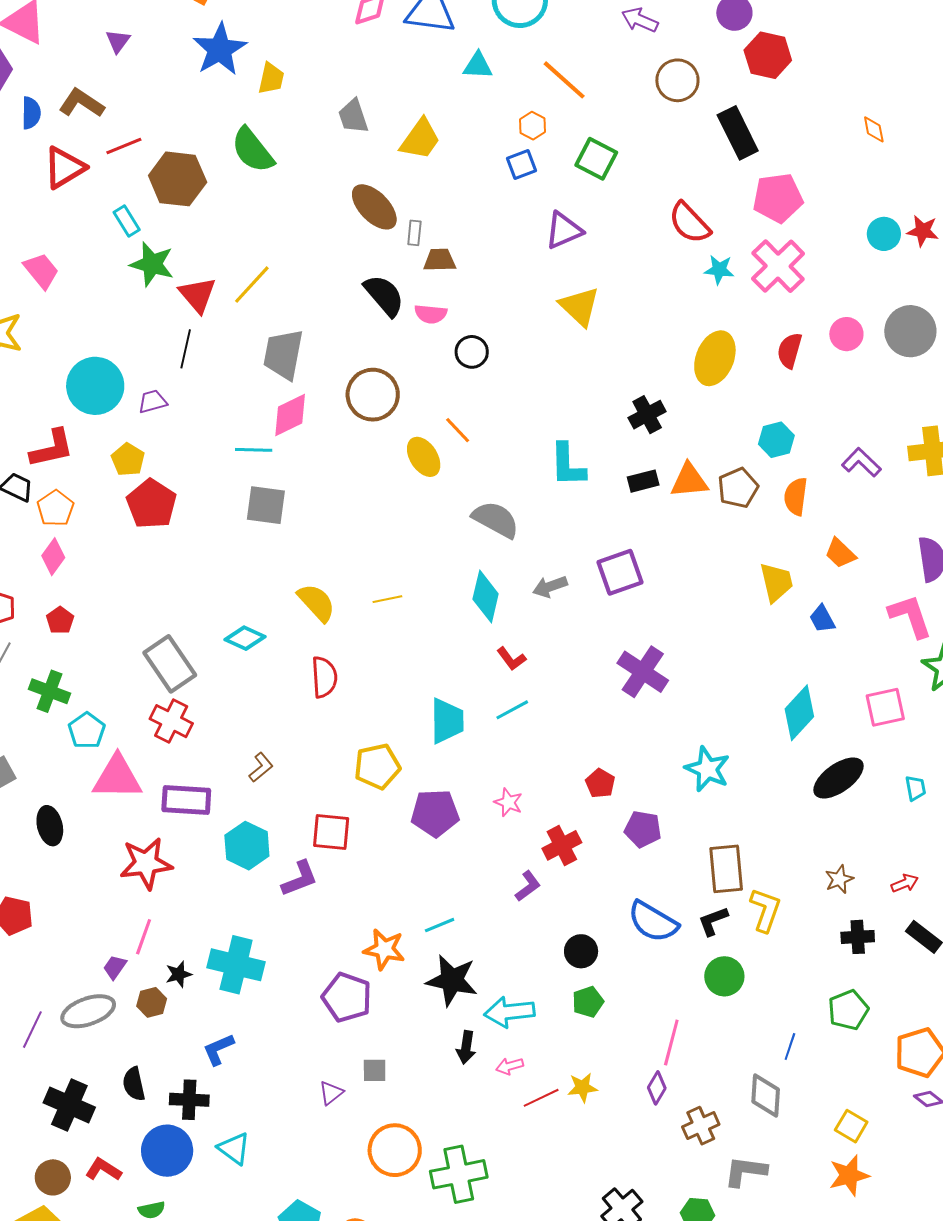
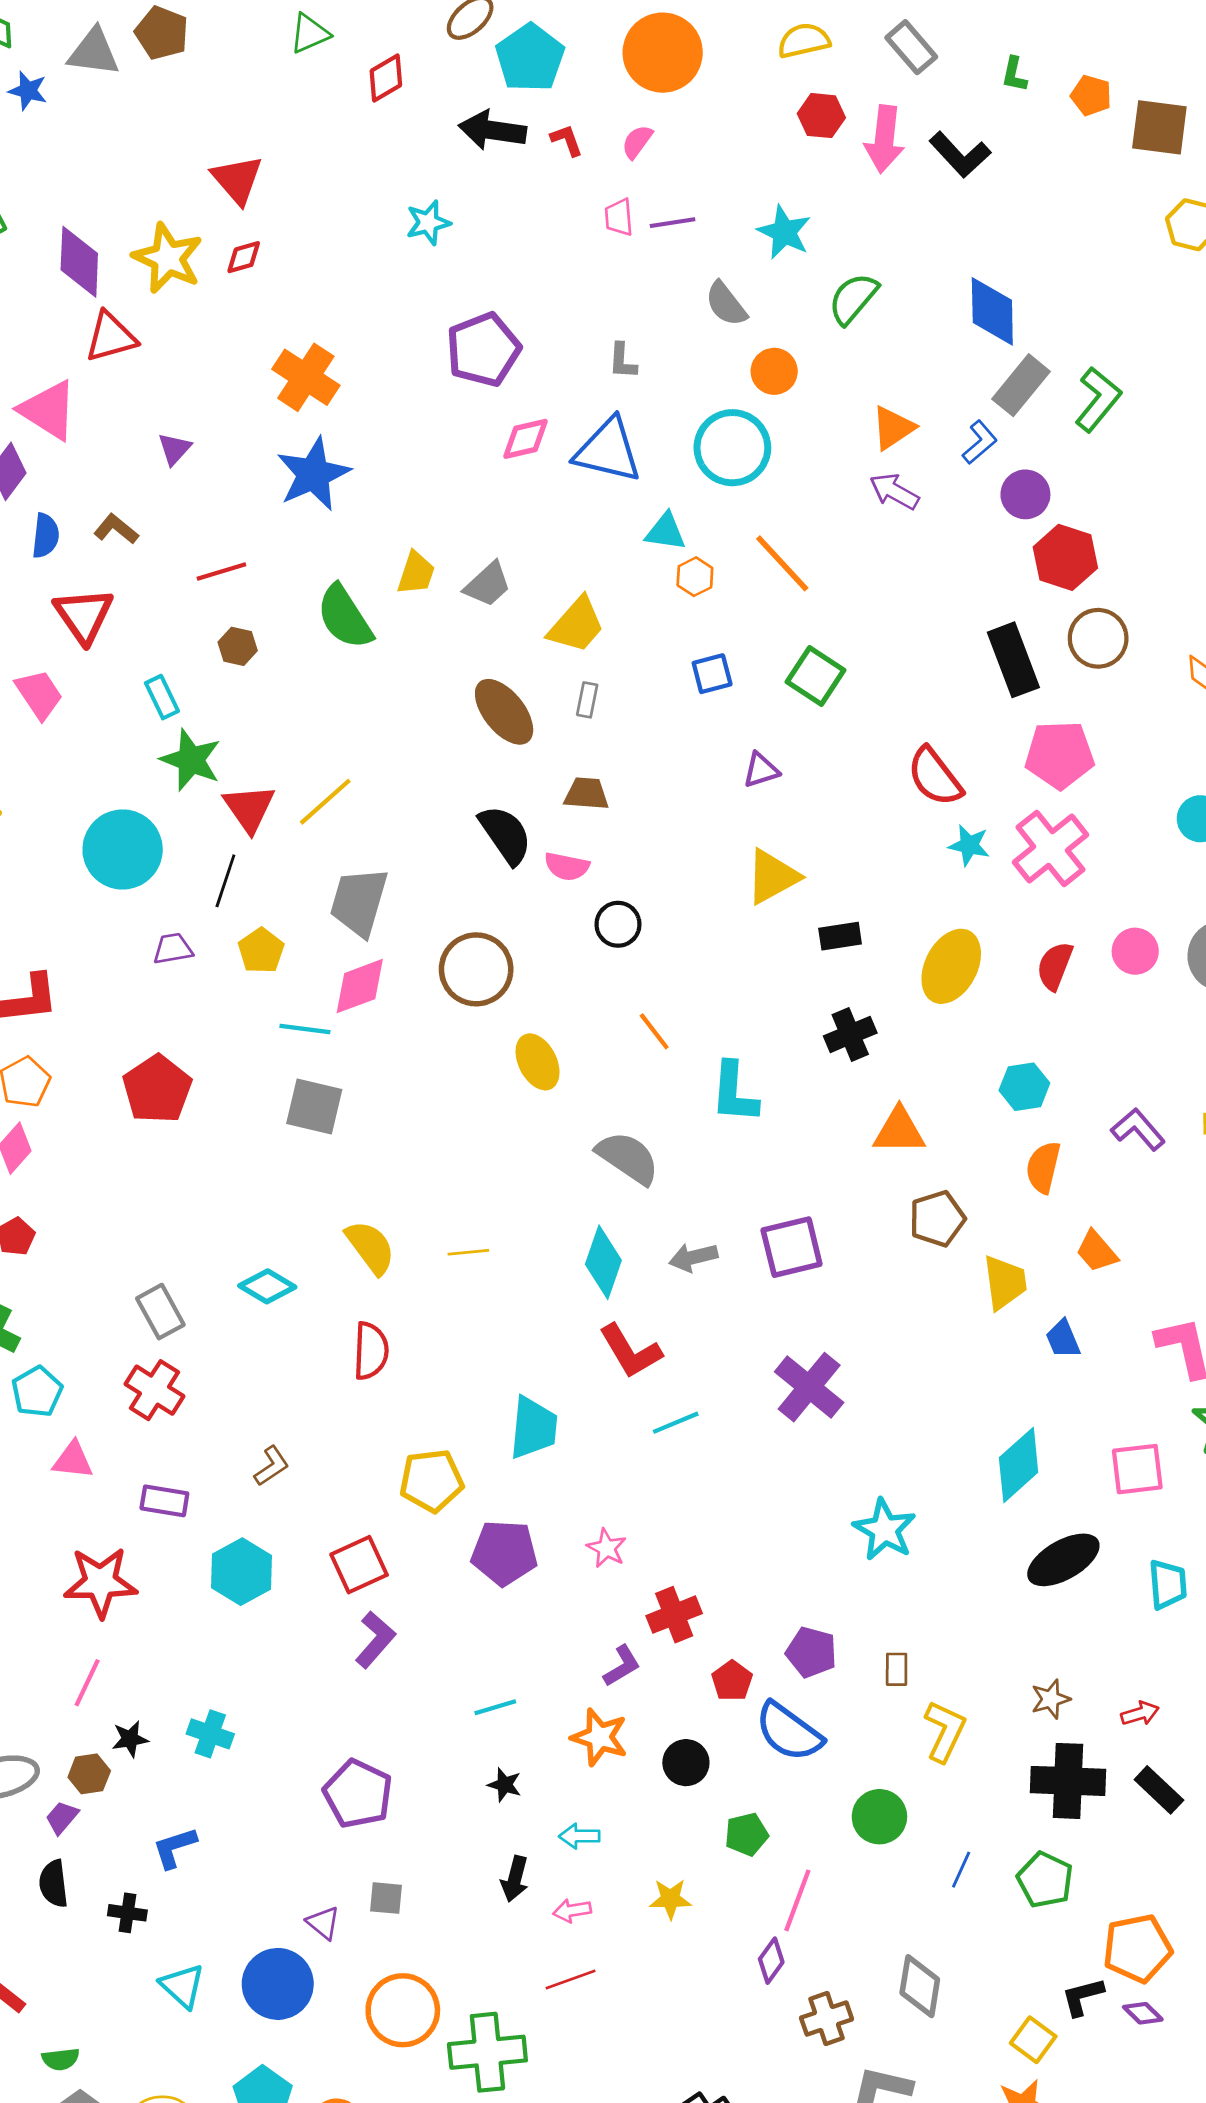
yellow trapezoid: (271, 78) -> (416, 573), moved
brown circle: (677, 80) -> (1098, 638), moved
brown L-shape: (81, 103) -> (116, 529), size x0.7
gray trapezoid: (353, 116) -> (488, 584), turned -120
orange hexagon: (533, 126) -> (695, 577), moved
red line: (124, 146) -> (221, 571), moved
red triangle: (64, 168) -> (84, 615), turned -39
brown hexagon: (178, 179) -> (238, 646), size x0.5
purple triangle: (564, 230) -> (761, 770), size x0.7
gray rectangle: (414, 233) -> (587, 700), moved
pink trapezoid: (41, 271) -> (39, 694), moved
yellow triangle: (580, 306) -> (772, 877), turned 42
cyan circle: (95, 386) -> (123, 850), moved
orange line: (458, 430) -> (654, 1031), moved
yellow pentagon: (128, 460) -> (261, 951), moved
black rectangle: (643, 481) -> (840, 936), moved
brown pentagon: (738, 488) -> (937, 1219), moved
red L-shape: (511, 659) -> (630, 1351), size x1.6
gray rectangle: (170, 664) -> (160, 1312), size x0.7
cyan line: (512, 710) -> (676, 1423), moved
pink triangle: (117, 777) -> (73, 1460), size x0.6
red pentagon: (600, 783) -> (732, 1681), moved
cyan trapezoid: (915, 788) -> (1168, 1584), size x1.4
purple rectangle: (186, 800) -> (164, 1501), size x0.7
purple pentagon: (643, 829) -> (811, 1652), moved
red square: (331, 832) -> (359, 1565), turned -36
brown rectangle: (726, 869) -> (897, 1669), size x0.5
purple L-shape: (300, 879) -> (375, 1640), moved, turned -33
black L-shape: (713, 921) -> (1082, 1997), moved
black cross: (858, 937) -> (1068, 1781), size x1.6
orange star: (384, 949) -> (600, 1737), moved
cyan cross: (236, 965) -> (210, 1734), size x0.6
purple trapezoid: (115, 967) -> (62, 1817), moved
black star: (452, 980) -> (505, 1785), size x0.5
green pentagon: (588, 1002) -> (746, 1834), moved
green pentagon: (848, 1010) -> (1045, 1880), turned -30
cyan arrow: (509, 1012) -> (579, 1836), size x0.6
blue line: (790, 1047) -> (961, 1870), moved
yellow star: (582, 1088) -> (670, 1899), moved
purple triangle: (331, 1093) -> (323, 1923), turned -48
red line: (541, 1098) -> (571, 1980), moved
black cross: (189, 1100) -> (127, 1913), size x0.7
blue circle: (167, 1151) -> (278, 1984), moved

